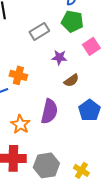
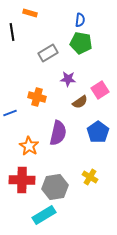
pink square: (91, 46) -> (100, 90), moved
orange cross: (18, 75) -> (37, 97), moved
yellow cross: (81, 170) -> (90, 177), moved

